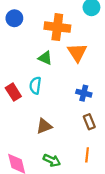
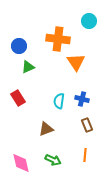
blue circle: (14, 18) -> (19, 46), moved
green triangle: (45, 58) -> (28, 67), moved, turned -48
cyan semicircle: (35, 85) -> (59, 101), moved

